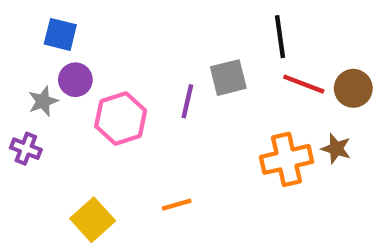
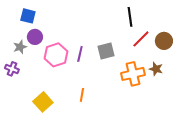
gray square: (228, 78) -> (106, 51), moved
red line: (304, 84) -> (141, 39), turned -66
purple line: (187, 101) -> (80, 54), moved
orange line: (177, 205) -> (82, 95), turned -64

